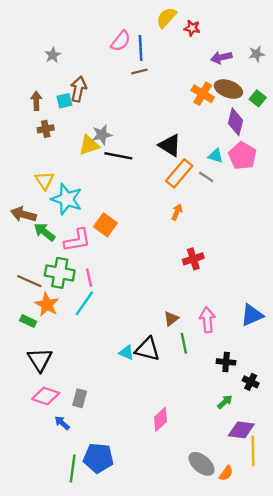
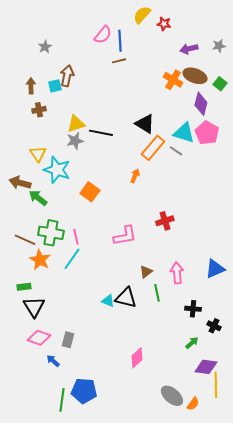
gray star: (102, 135) -> (75, 141), moved
cyan triangle: (216, 156) -> (184, 133), size x1.6
orange arrow: (177, 212) -> (135, 176), moved
pink L-shape: (77, 240) -> (125, 236), moved
green rectangle: (28, 321) -> (24, 287), moved, turned -32

